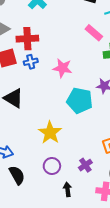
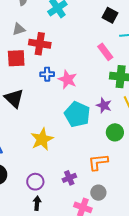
blue cross: (31, 62) -> (47, 74), moved
purple circle: (52, 166) -> (35, 182), moved
black arrow: (67, 189) -> (37, 203), moved

